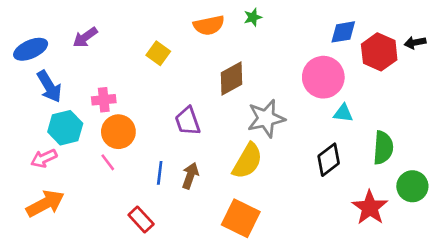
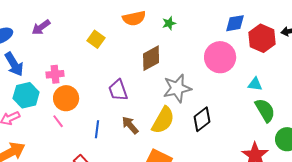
green star: (253, 17) -> (169, 23), moved
cyan triangle: (343, 113) -> (255, 84), moved
green semicircle: (383, 148) -> (265, 110), turned -35
black diamond: (329, 160) -> (202, 119), moved
brown arrow: (190, 176) -> (130, 125), moved, turned -60

